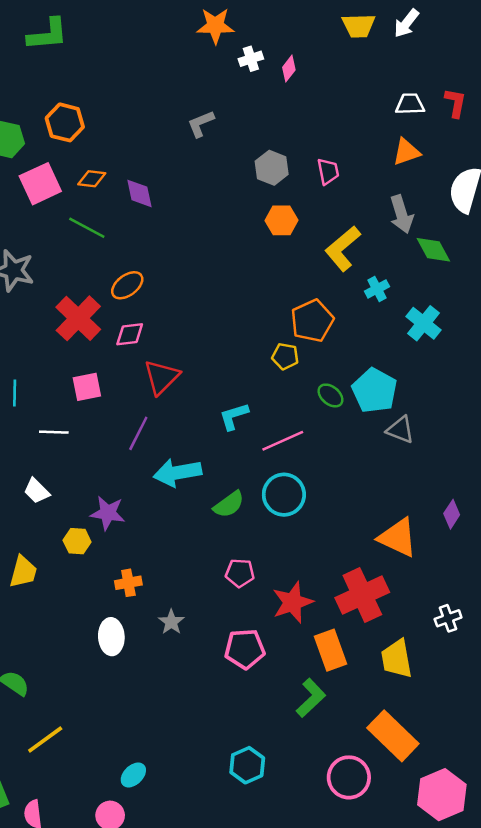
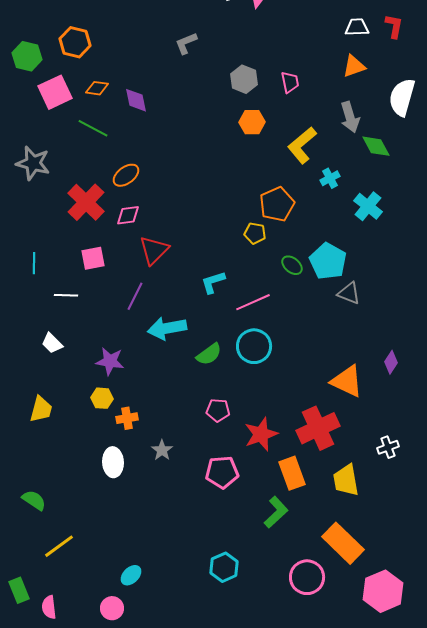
yellow hexagon: (77, 541) -> (102, 398), moved

